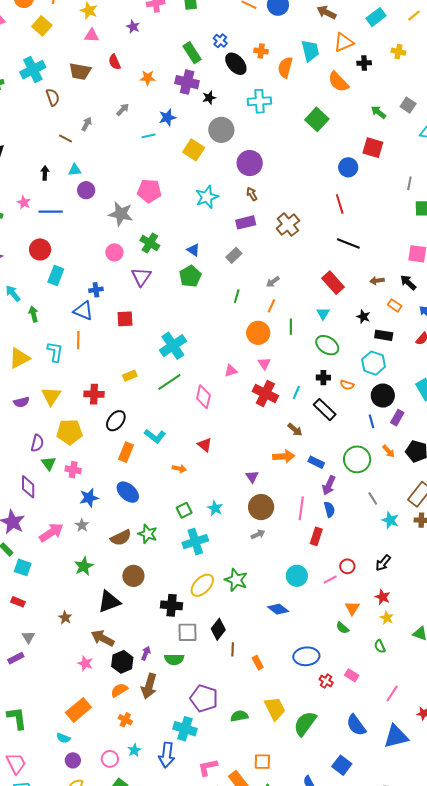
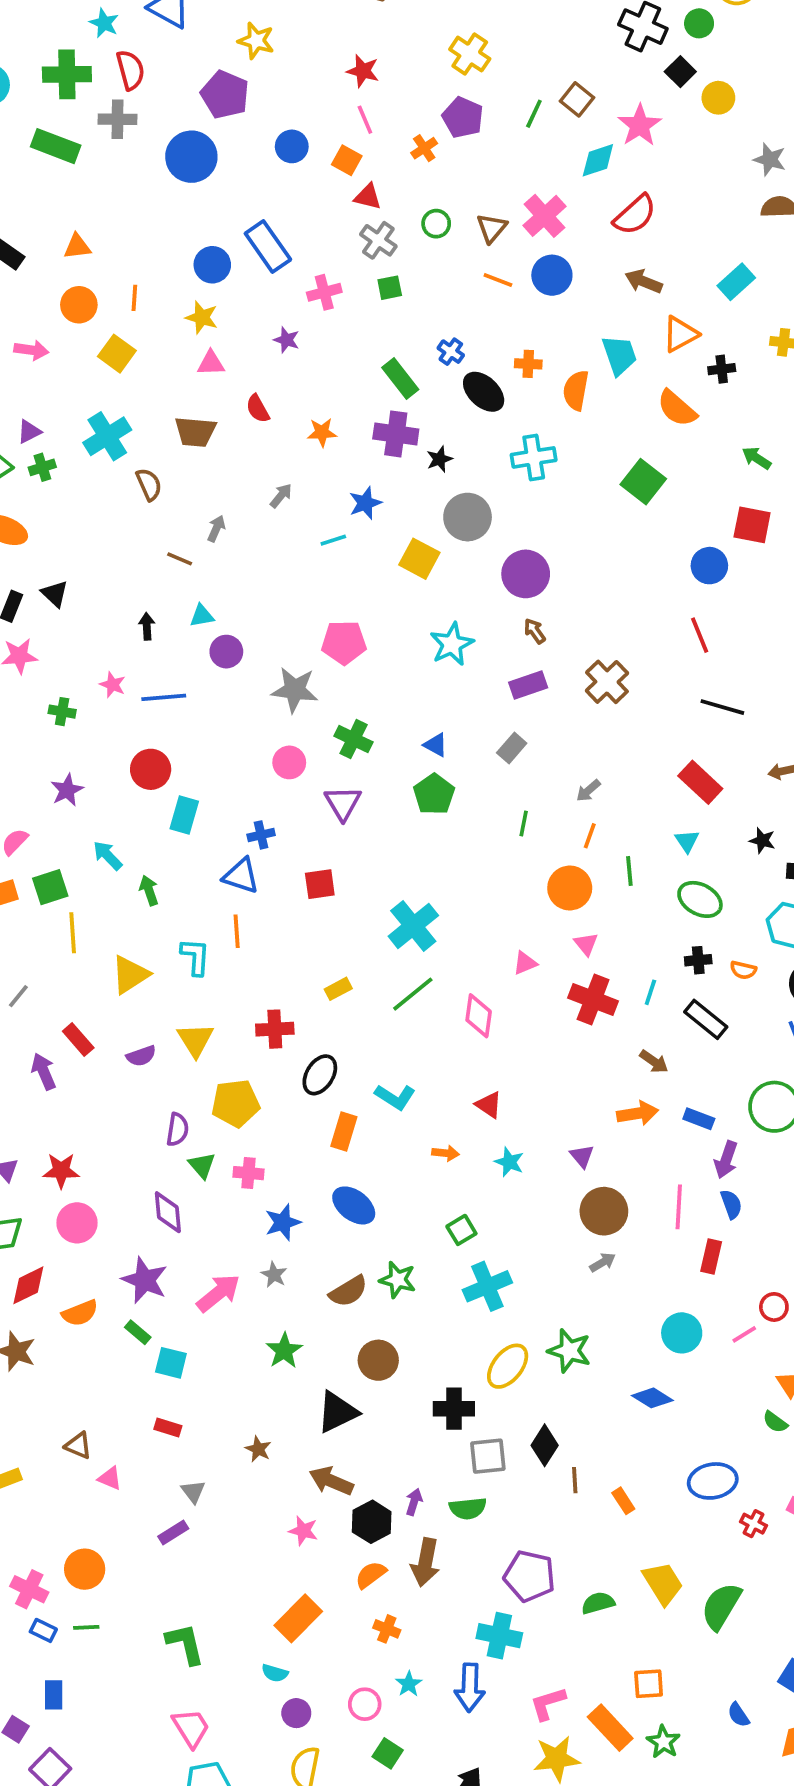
cyan star: (215, 508) -> (509, 1162), moved

